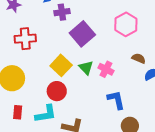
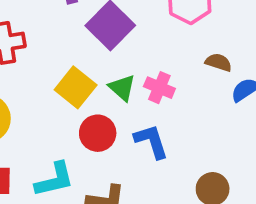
red circle: (57, 91) -> (98, 133), moved
blue L-shape: (116, 100) -> (151, 141), moved

